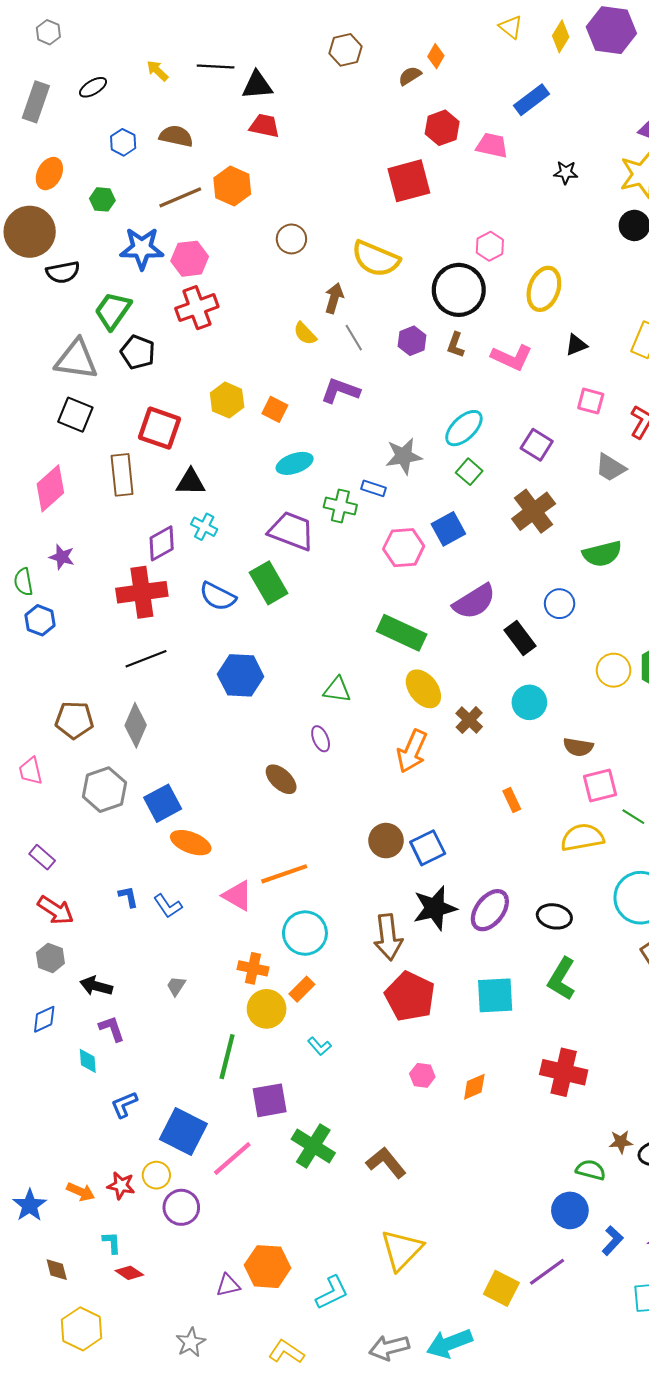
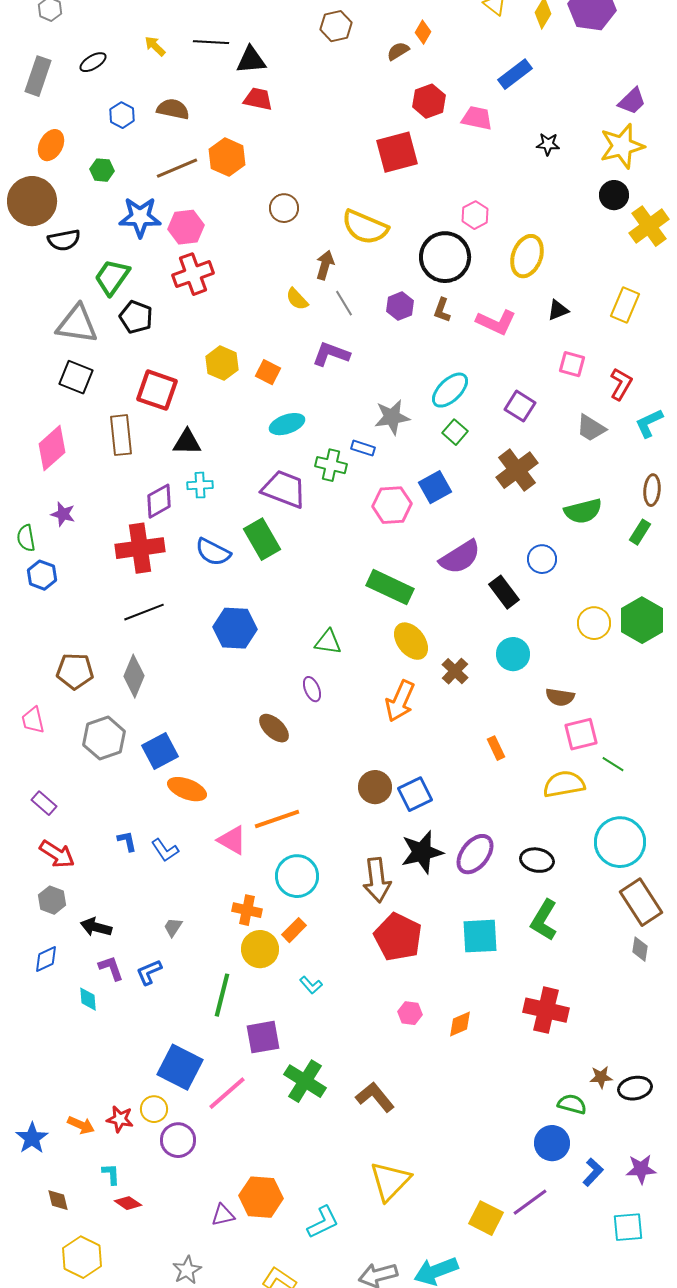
cyan cross: (204, 527) -> (200, 485), turned -30
blue L-shape: (124, 1104) -> (149, 972), moved

